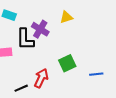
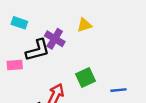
black L-shape: (25, 39) -> (38, 50), turned -105

